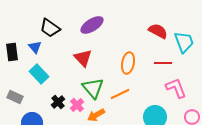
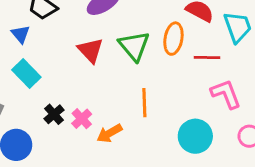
orange ellipse: (128, 63) -> (173, 39), moved
green triangle: (93, 88) -> (134, 46), moved
orange line: (120, 94) -> (144, 103), turned -66

